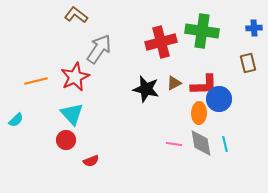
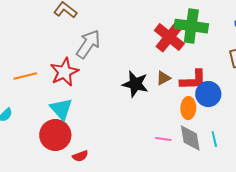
red cross: (161, 42) -> (169, 37), moved, turned -36
red circle: (66, 140) -> (55, 135), size x1.6

